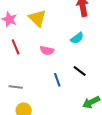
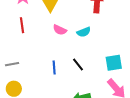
pink semicircle: (47, 50) -> (60, 30), moved
gray line: (16, 87) -> (12, 64), turned -32

